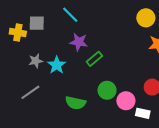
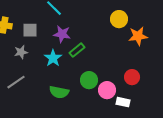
yellow circle: (146, 18) -> (119, 19), moved
gray square: (37, 23) -> (30, 30), moved
cyan star: (57, 65) -> (53, 58), moved

